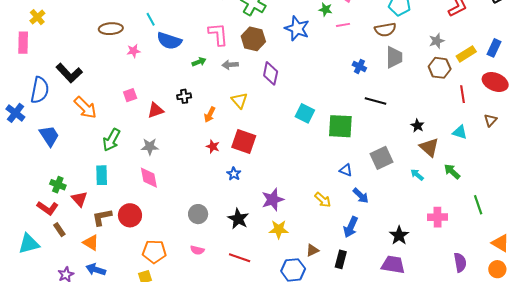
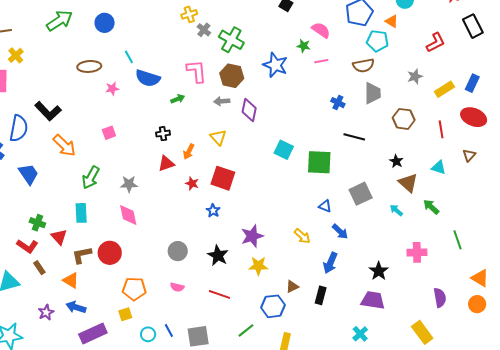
gray arrow: (230, 65) -> (222, 101), moved
brown hexagon: (440, 68) -> (404, 119), moved
red triangle: (156, 110) -> (166, 163), moved

